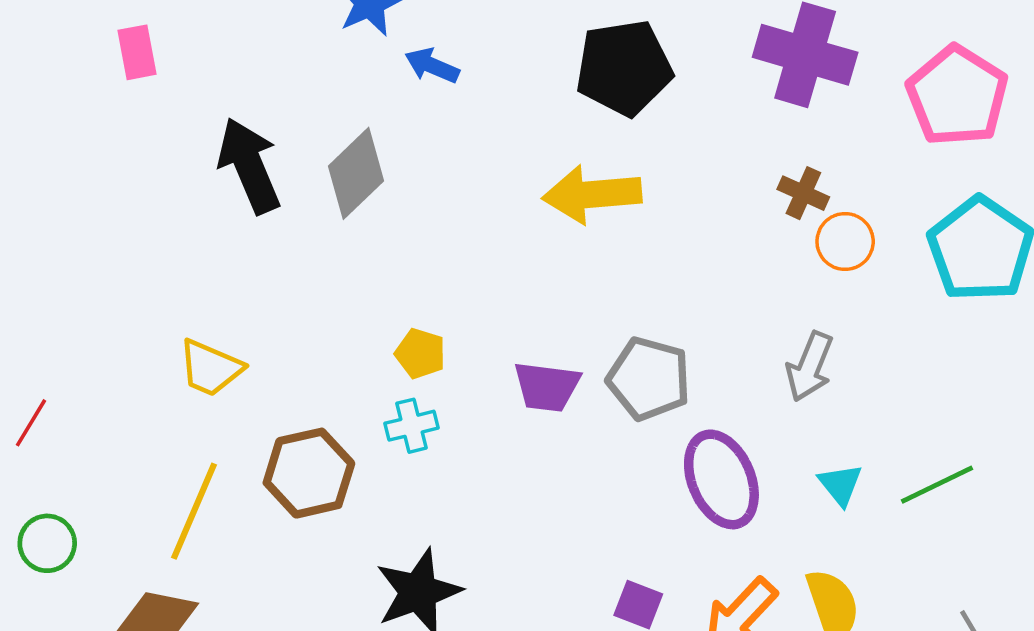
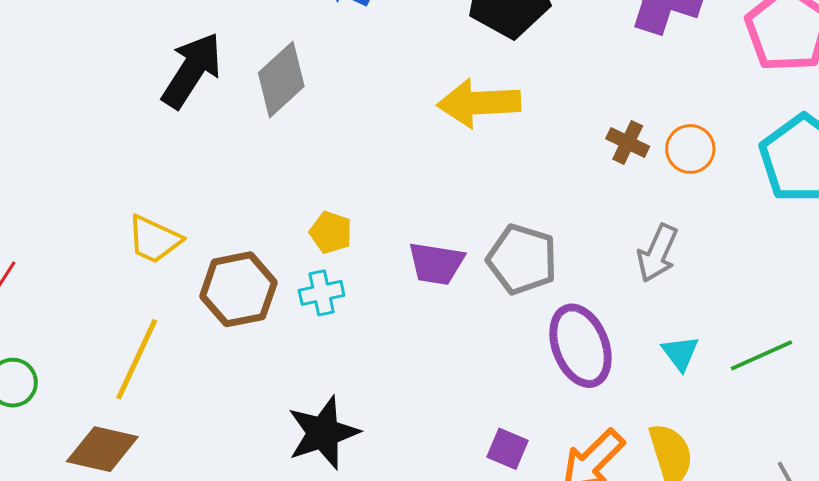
black arrow: (249, 166) -> (192, 70), turned 54
brown cross: (803, 193) -> (628, 143), moved
brown hexagon: (309, 473) -> (238, 289), moved

